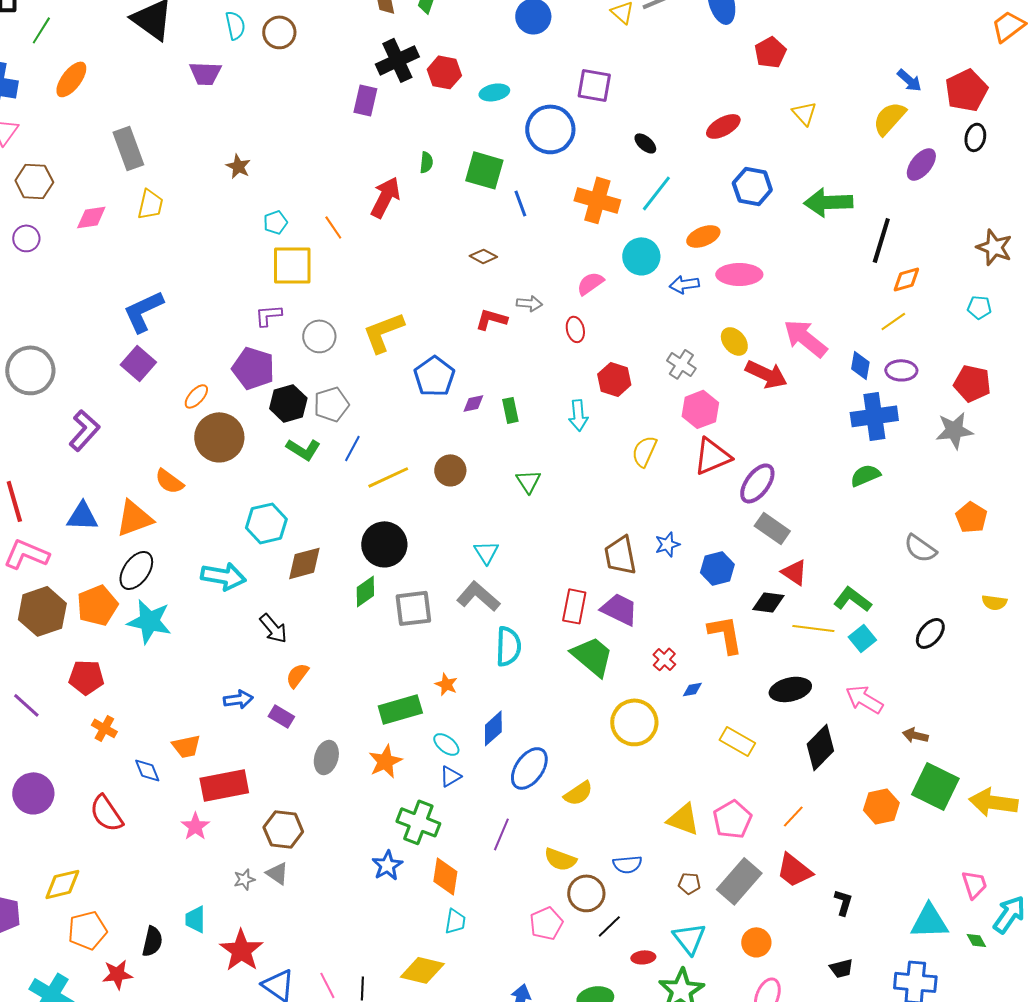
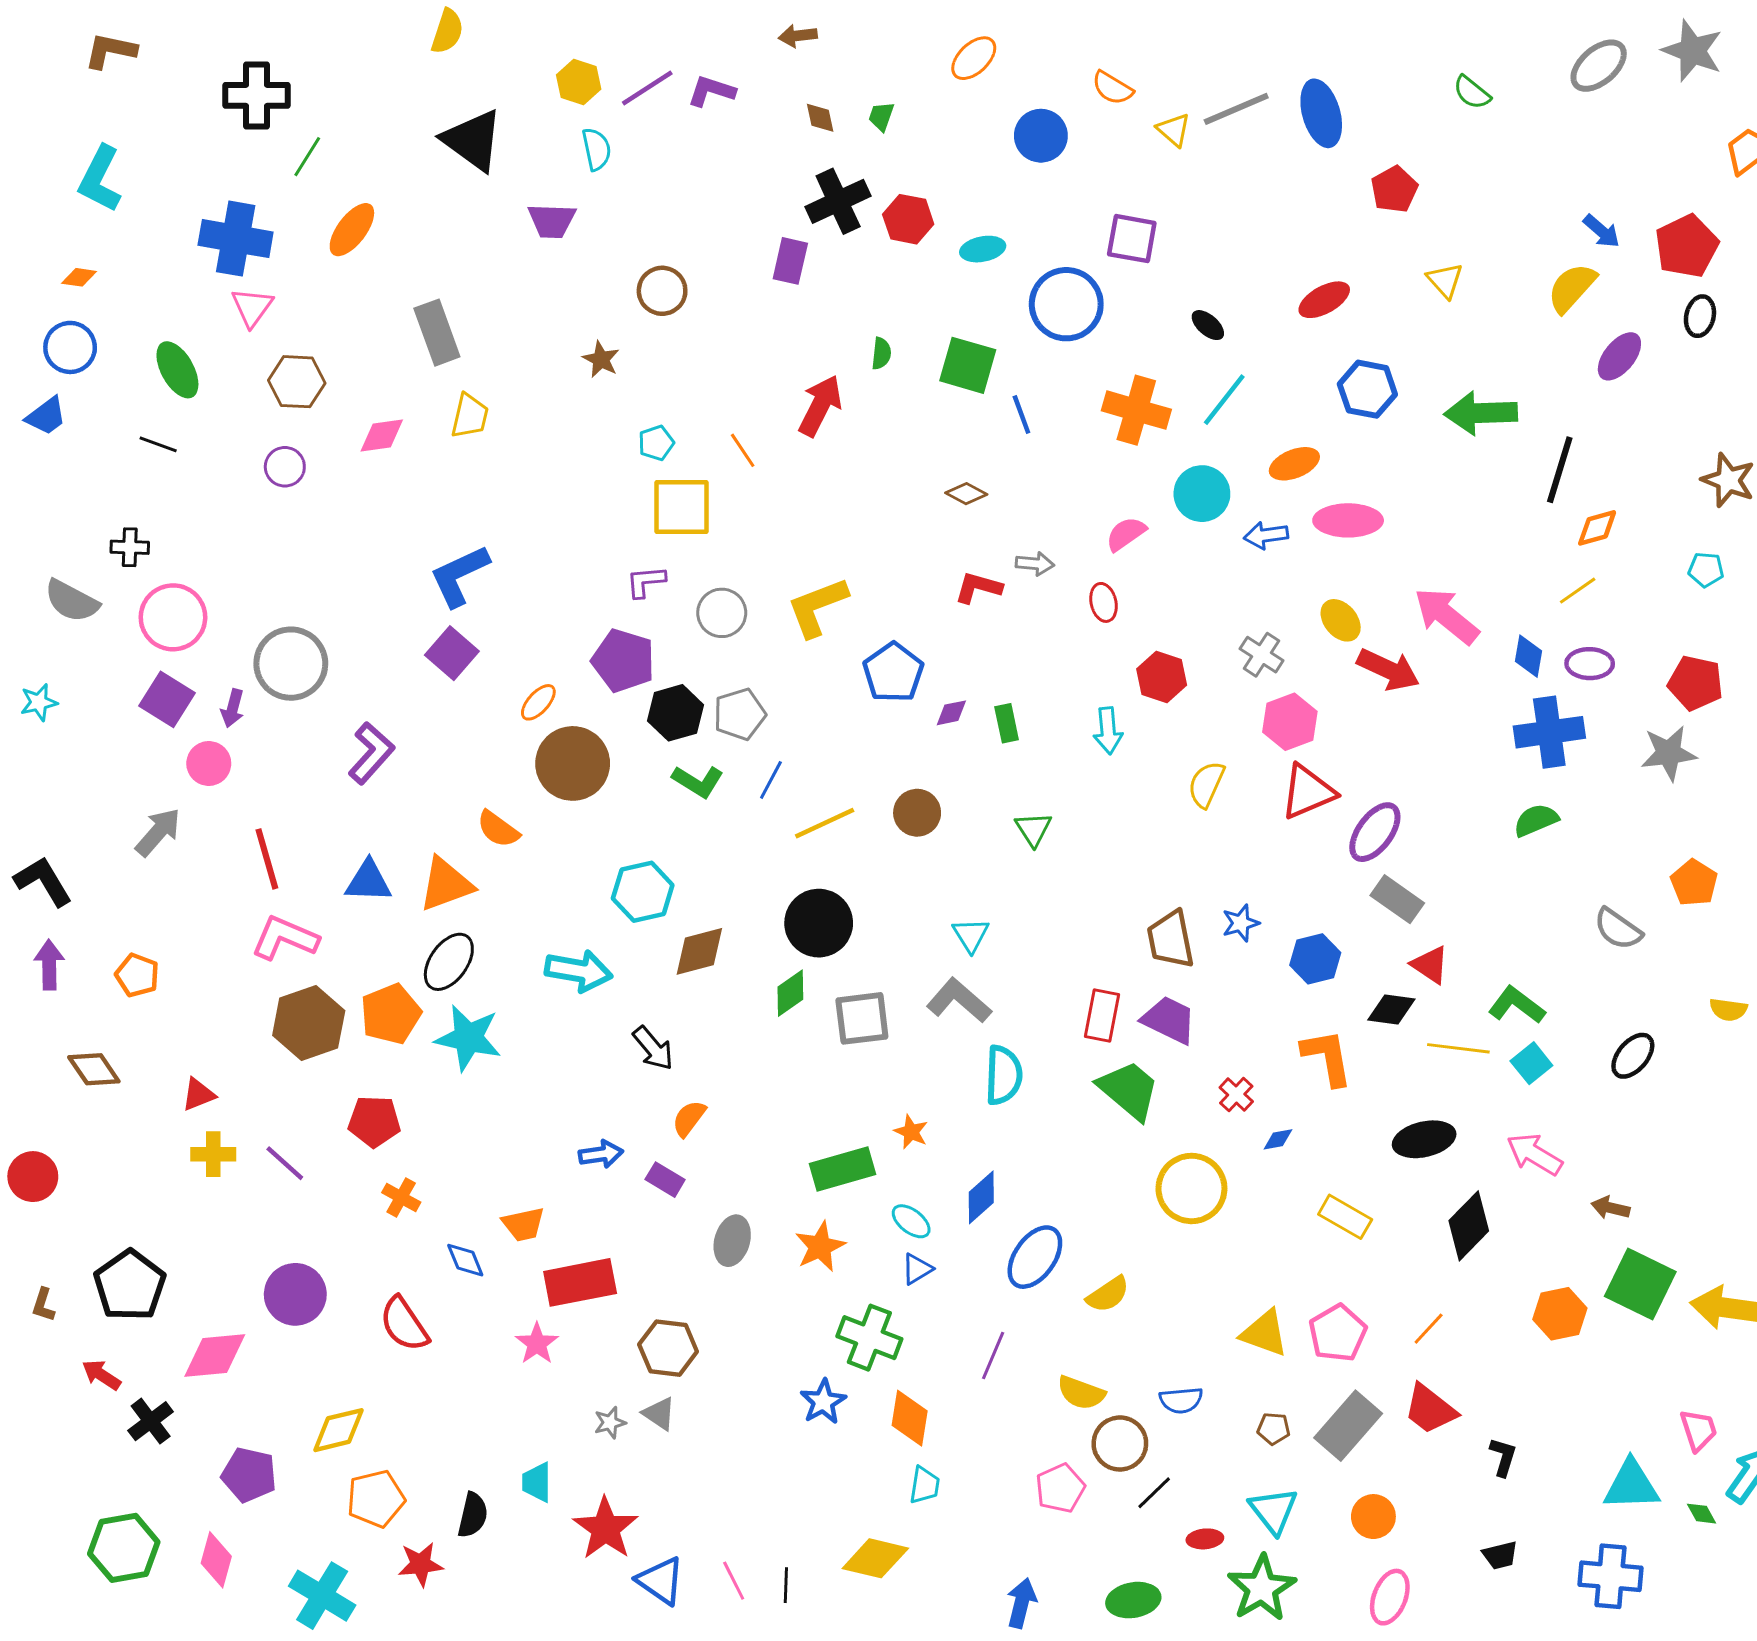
brown circle: (279, 32) -> (662, 291), moved

